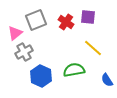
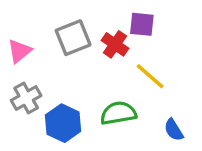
gray square: (36, 20) -> (73, 38), moved
red cross: (66, 22) -> (115, 44), moved
gray cross: (24, 52) -> (26, 98), moved

